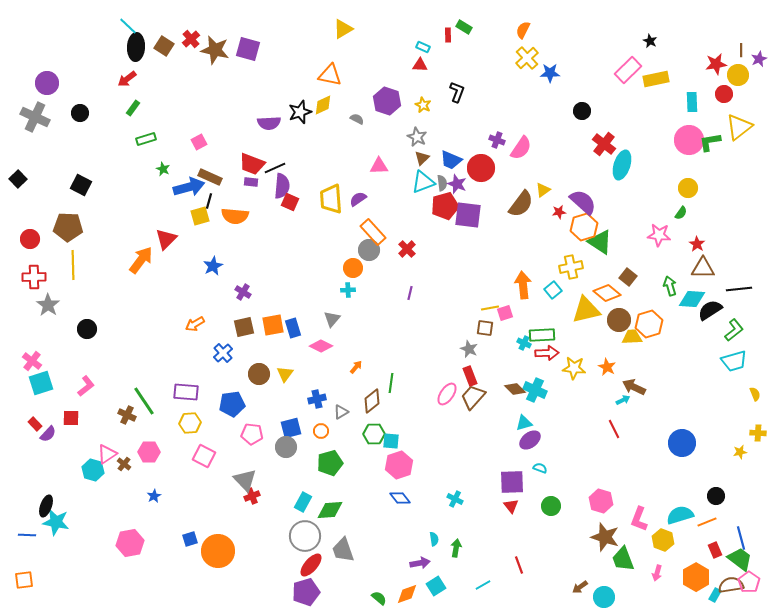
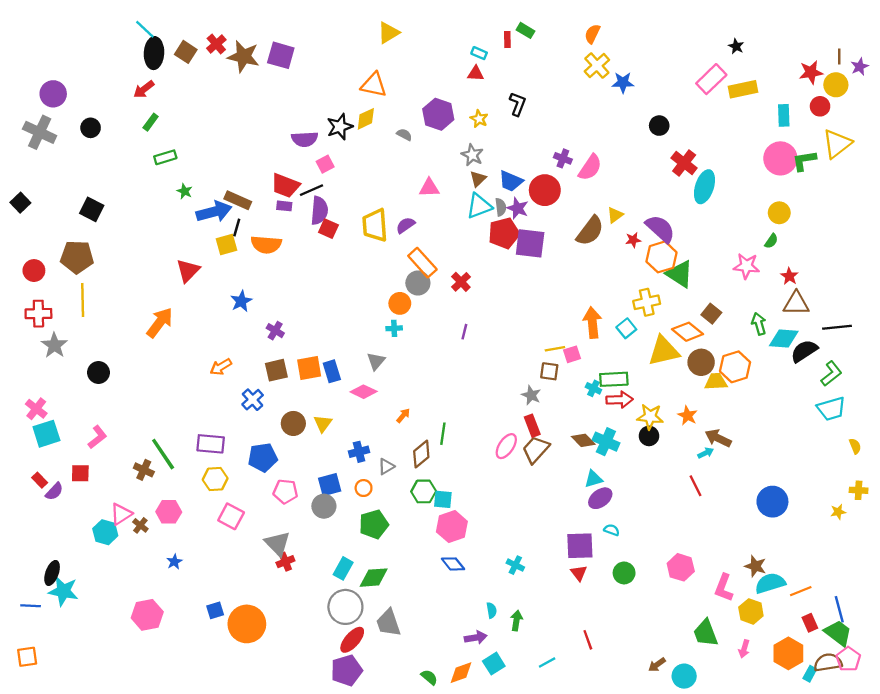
pink square: (199, 142) -> (325, 164), moved
orange arrow: (141, 260) -> (160, 323), moved
black circle: (716, 496) -> (649, 436), moved
brown star: (605, 537) -> (755, 566), moved, size x0.7

